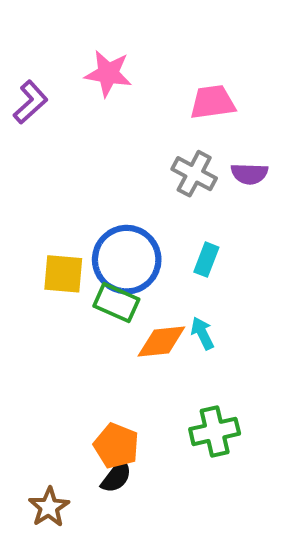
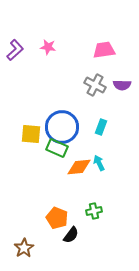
pink star: (108, 73) -> (48, 47), moved, size x0.7
green cross: (215, 431) -> (94, 211), moved, size x0.7
black semicircle: (116, 476) -> (71, 235), moved

